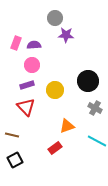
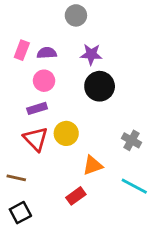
purple star: (66, 35) -> (91, 54), moved
black circle: (88, 81) -> (100, 86), moved
yellow circle: (55, 90) -> (66, 133), moved

